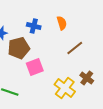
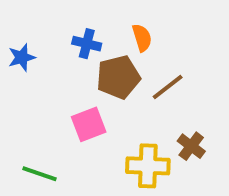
brown pentagon: (19, 48) -> (118, 77), moved
yellow cross: (65, 88) -> (148, 166), turned -35

